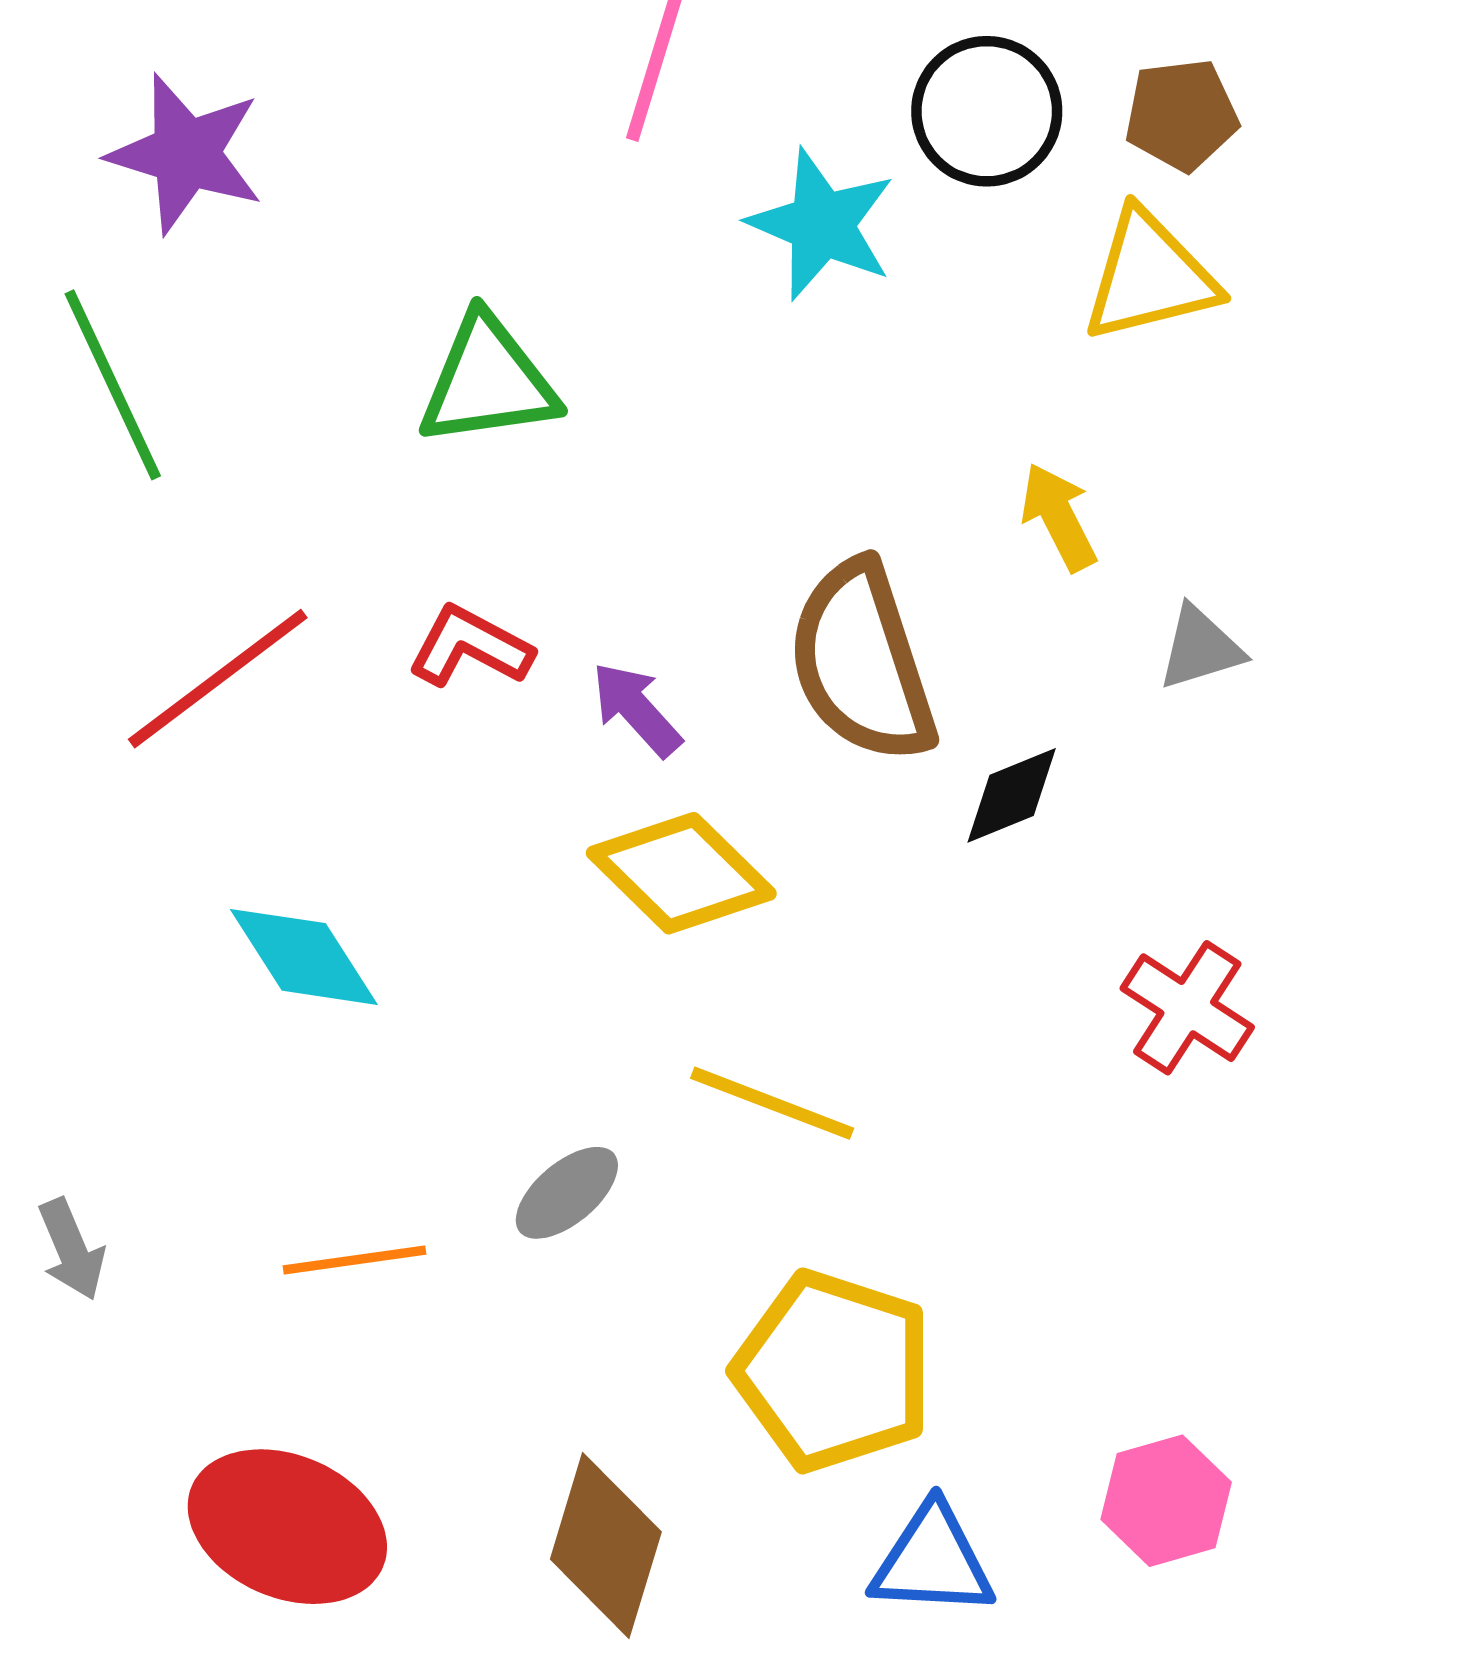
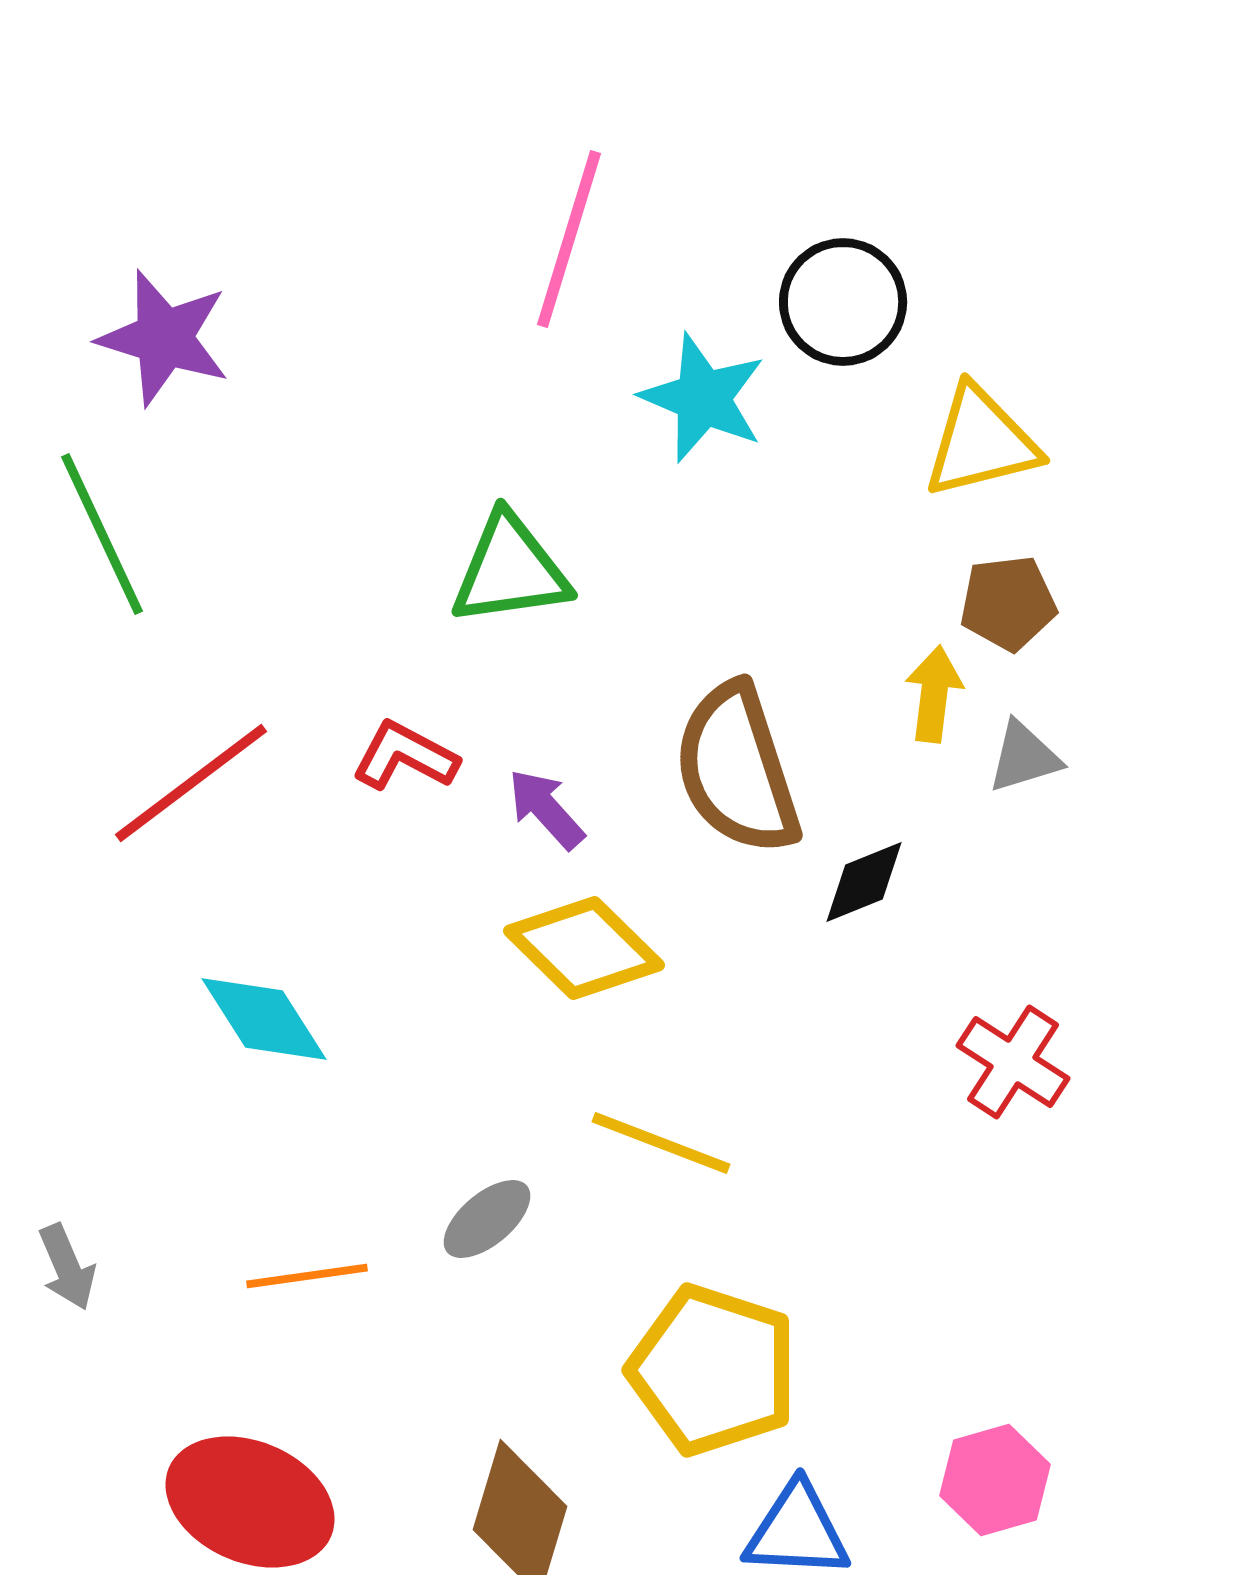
brown pentagon: (1181, 115) -> (1008, 603), moved
green triangle: (488, 381) -> (510, 570), moved
yellow arrow: (1059, 517) -> (934, 694), moved, turned 34

